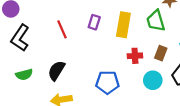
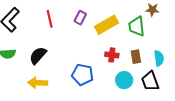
yellow rectangle: (123, 25) -> (106, 25), turned 40
brown rectangle: (161, 53) -> (136, 57), turned -40

